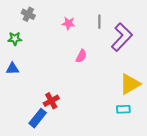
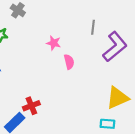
pink star: (68, 23) -> (54, 43), moved
pink semicircle: (81, 56) -> (69, 62), turned -48

